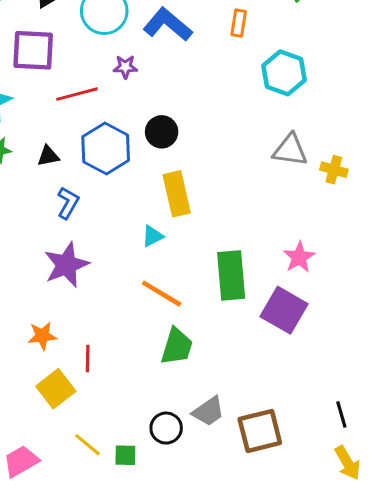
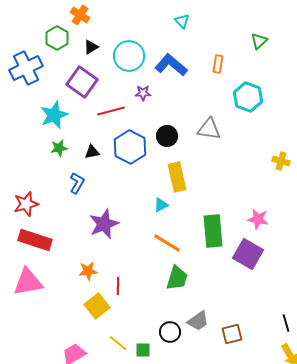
purple square: (33, 50) -> (82, 82), turned 32
gray triangle: (290, 150) -> (209, 129), moved
blue L-shape: (68, 203) -> (77, 183), moved
pink star: (299, 257) -> (258, 219), turned -30
brown square: (260, 431) -> (232, 334), size x0.7

